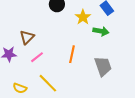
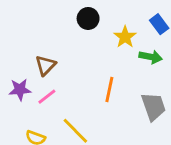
pink line: (37, 57) -> (47, 97), moved

